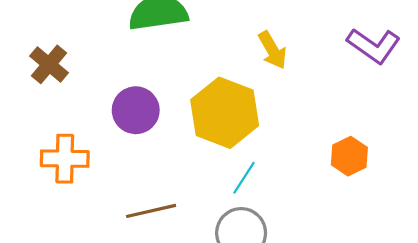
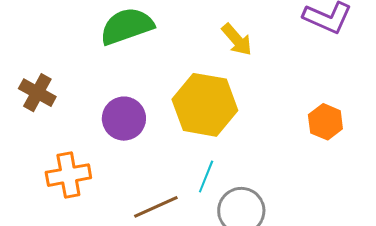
cyan line: (244, 178) -> (206, 176), moved

